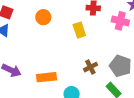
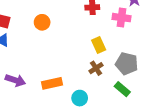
yellow rectangle: (79, 30) -> (99, 45), moved

